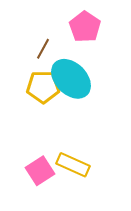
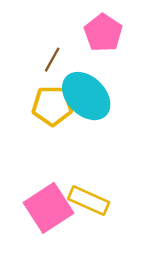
pink square: (40, 171) -> (49, 208), size x1.4

